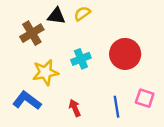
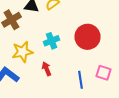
red arrow: (75, 108) -> (46, 69), moved

